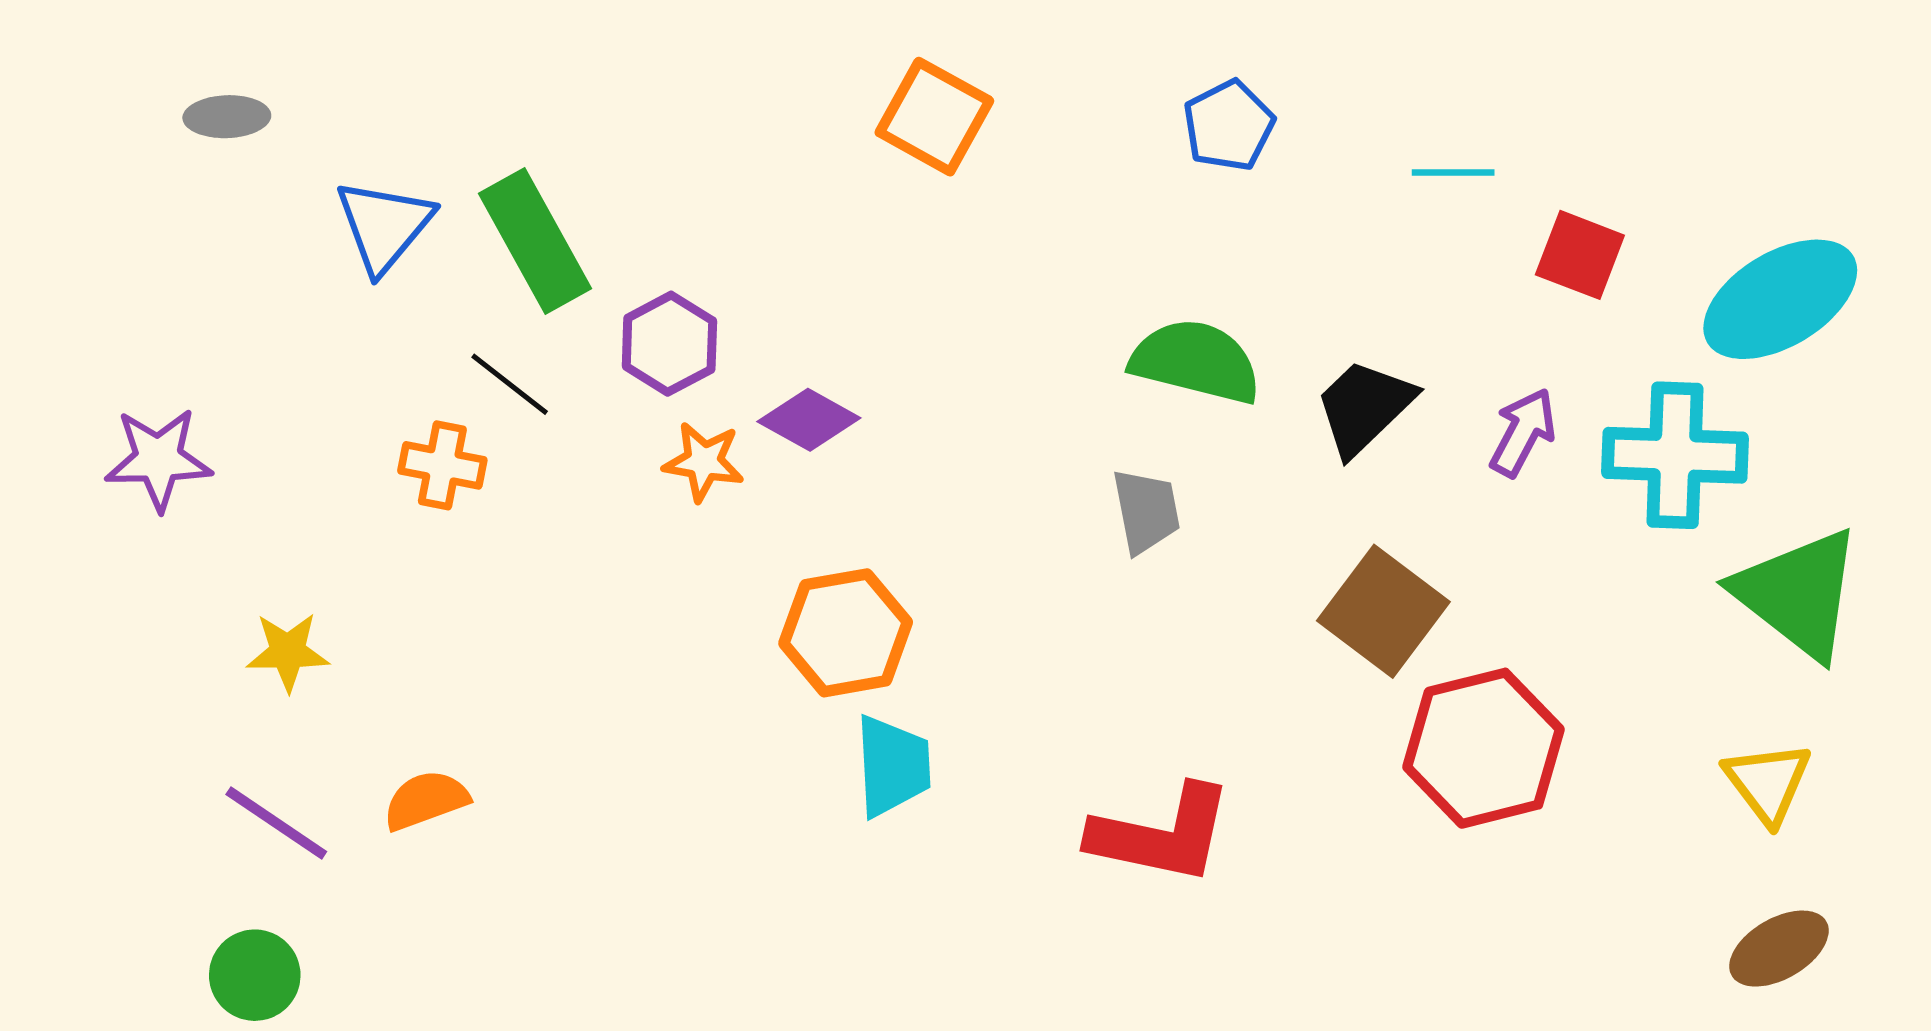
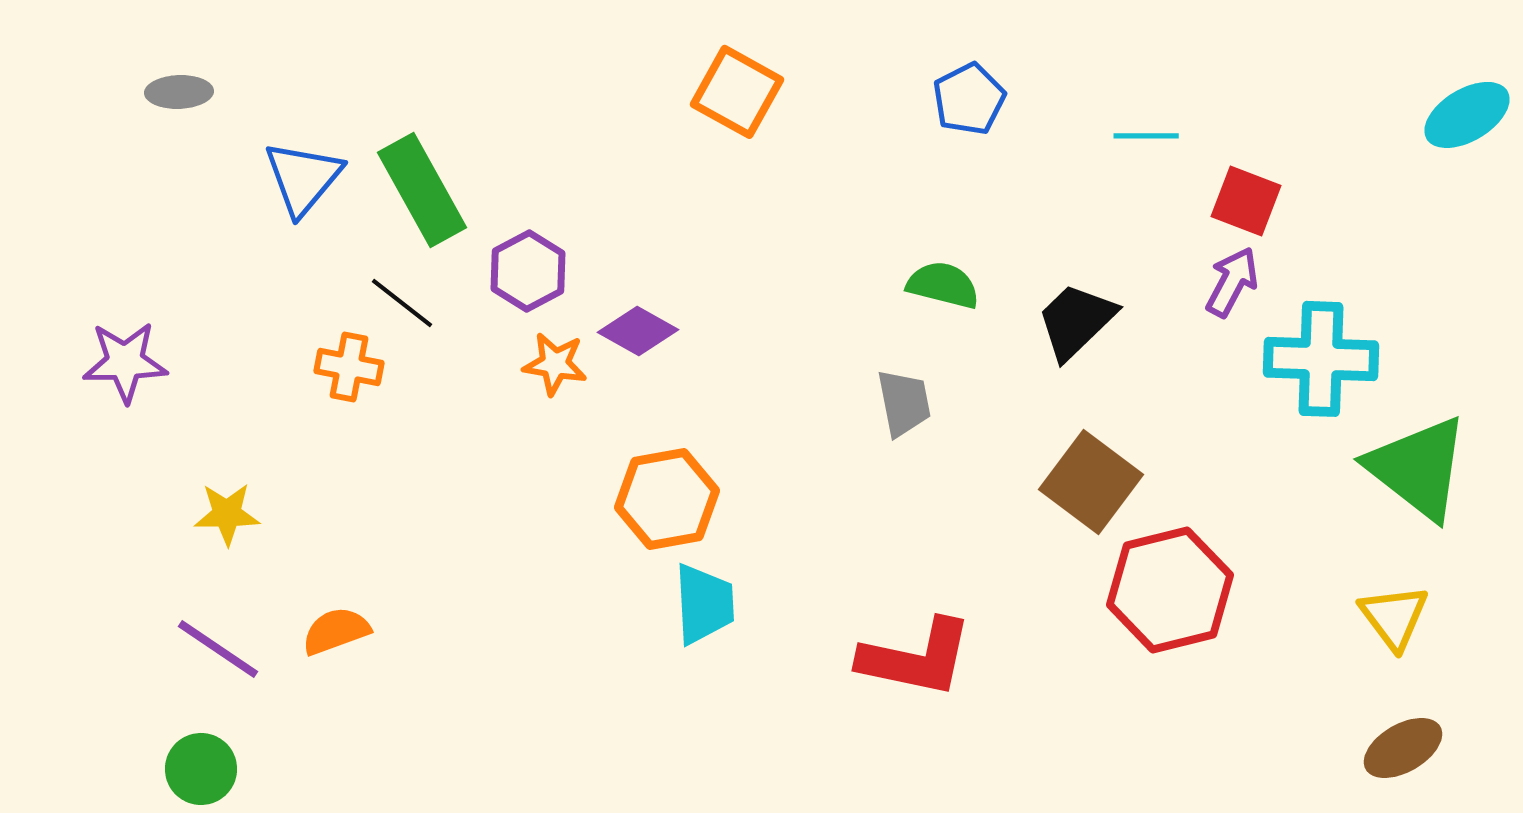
cyan ellipse: (1780, 299) -> (1467, 115), moved, size x0.7
green semicircle: (1196, 361) -> (943, 285), size x0.7
purple arrow: (1523, 432) -> (1232, 282), moved

